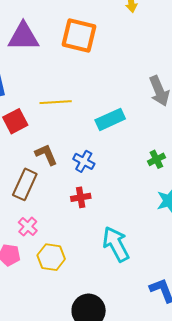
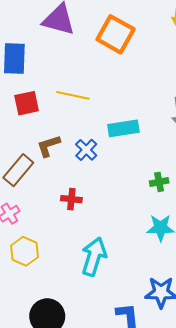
brown L-shape: (46, 155) -> (48, 146), turned -100
blue cross: (84, 161) -> (86, 150), moved
cyan arrow: (116, 244) -> (94, 257), turned 30

